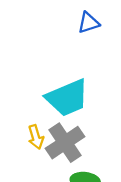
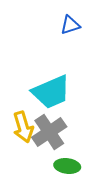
yellow arrow: (36, 137) -> (23, 127), size x1.4

